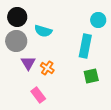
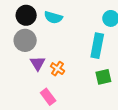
cyan semicircle: (43, 31) -> (53, 17), moved

